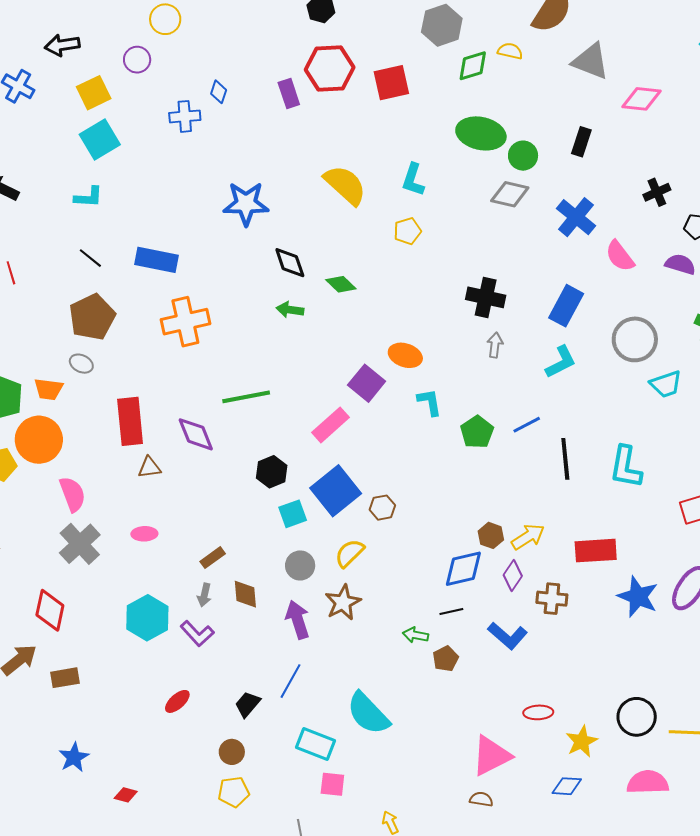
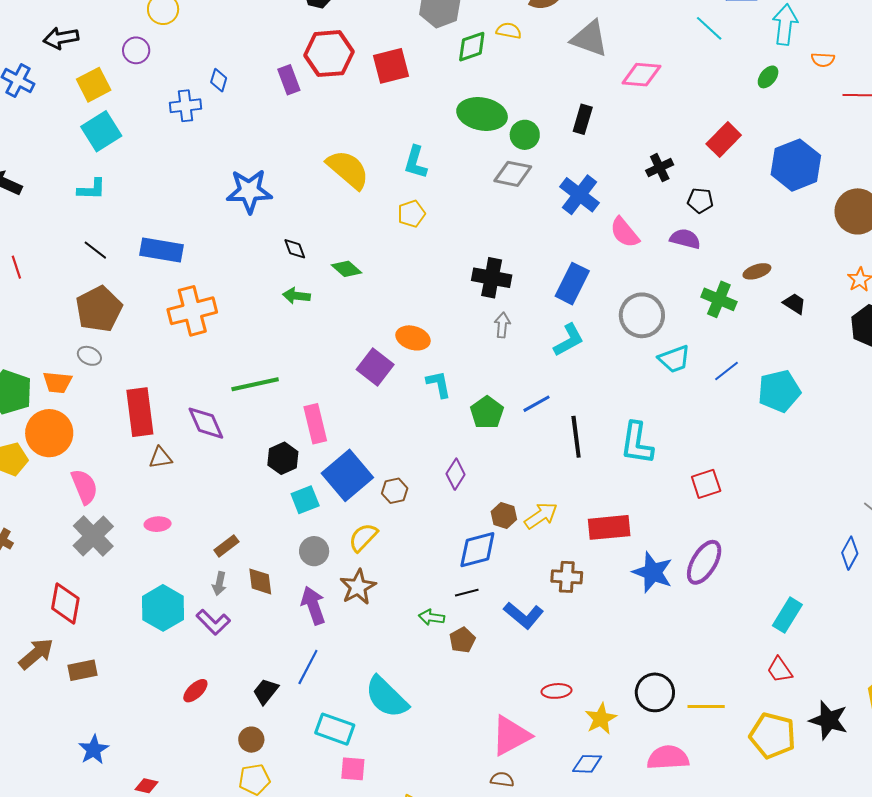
black diamond: (290, 263) -> (295, 249), size x0.7
pink rectangle: (330, 425) -> (315, 424), moved, turned -60
purple diamond: (513, 575) -> (456, 474), moved

